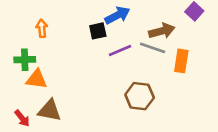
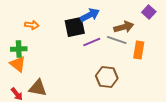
orange arrow: (42, 28) -> (32, 25), turned 104
black square: (98, 31) -> (75, 27), size x1.5
orange triangle: (37, 79) -> (18, 64), moved, turned 30

